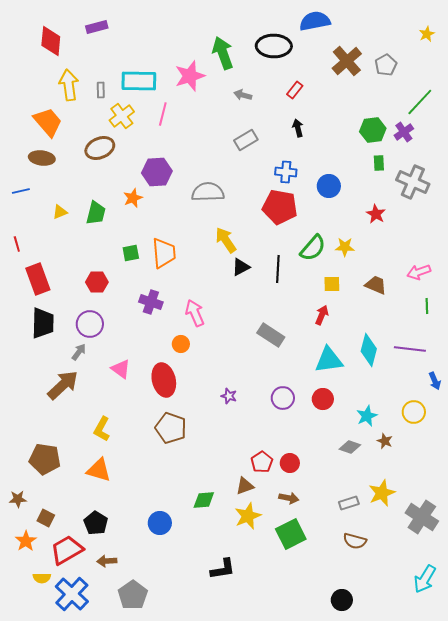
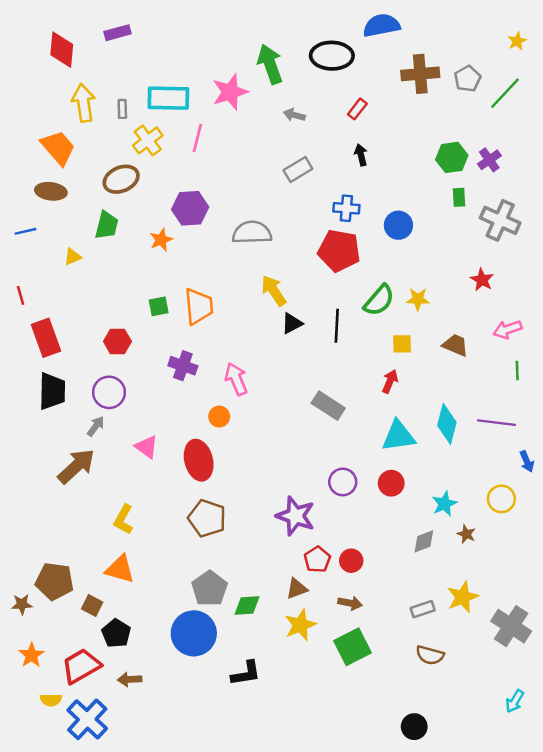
brown cross: (347, 61) -> (420, 74), turned 36
green line: (420, 102) -> (505, 93), moved
green trapezoid: (96, 213) -> (107, 225), moved
red star: (376, 214) -> (482, 280), moved
purple star: (229, 396) -> (296, 516), moved, size x2.0
gray diamond: (350, 447) -> (424, 541), turned -40
brown pentagon: (45, 459) -> (54, 581), moved
brown square: (46, 518) -> (92, 606), moved
blue circle: (160, 523) -> (194, 633), size x1.6
black L-shape: (223, 569) -> (246, 673), moved
cyan arrow: (425, 579) -> (515, 701), size x0.7
gray pentagon: (133, 595) -> (210, 589), moved

